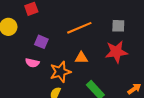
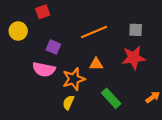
pink semicircle: (32, 63) -> (44, 69), size x1.5

